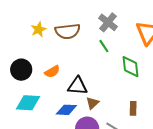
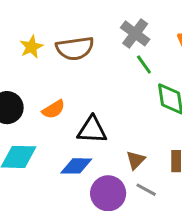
green line: (104, 46) -> (144, 65), moved
brown triangle: (92, 103) -> (136, 160), moved

